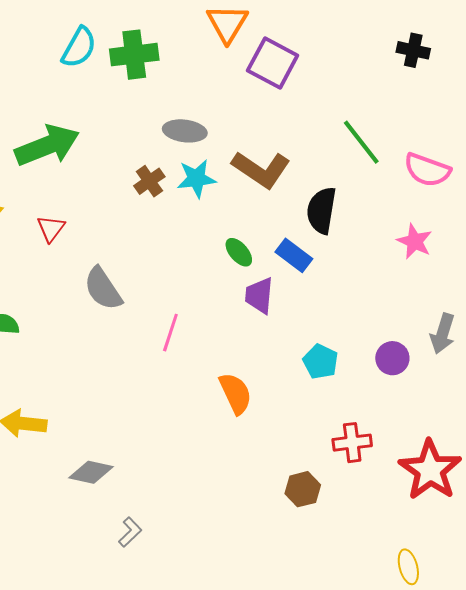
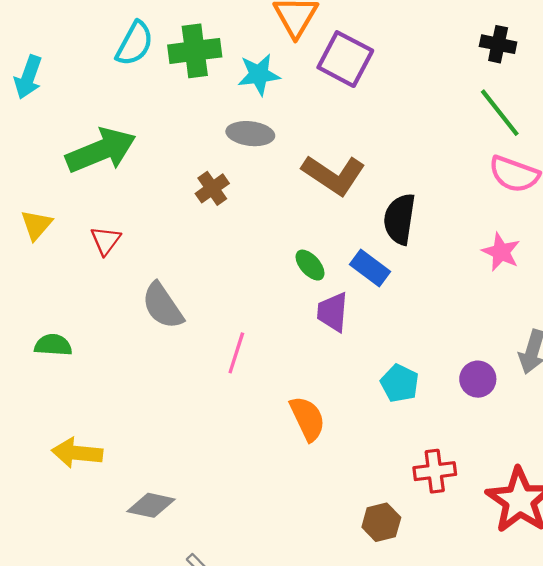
green line: (361, 142) -> (500, 113), moved
cyan star: (196, 179) -> (259, 74), moved

